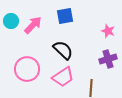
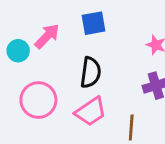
cyan circle: (11, 21) -> (18, 51), moved
black semicircle: (63, 50) -> (91, 72), turned 55

